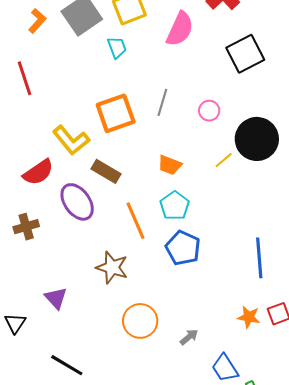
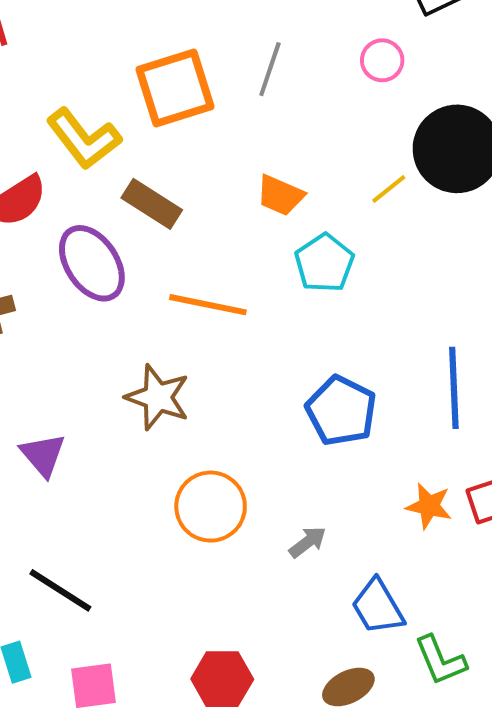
pink circle: (209, 111) -> (382, 60), moved
cyan pentagon: (175, 206) -> (324, 263), moved
orange line: (135, 221) -> (208, 305), turned -57
blue pentagon: (183, 248) -> (341, 411), moved

